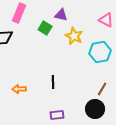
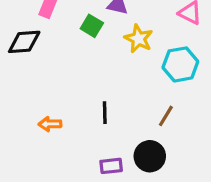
brown line: (102, 89) -> (166, 116), moved
black circle: (95, 109) -> (150, 156), moved

